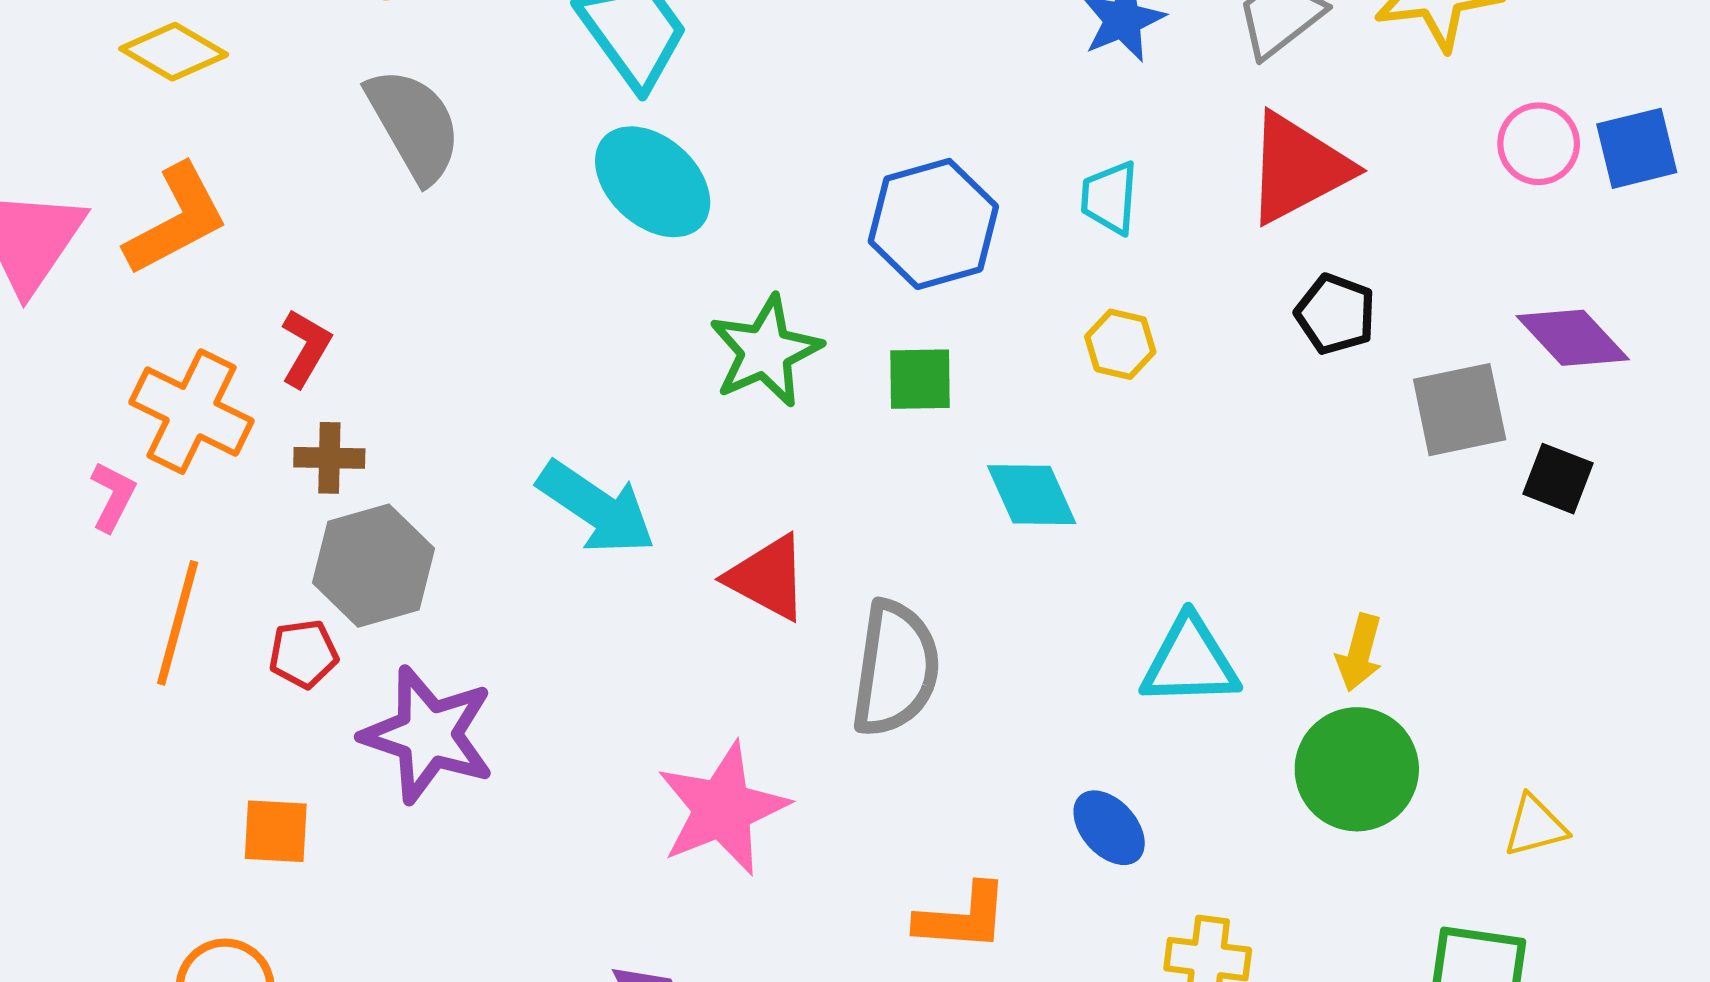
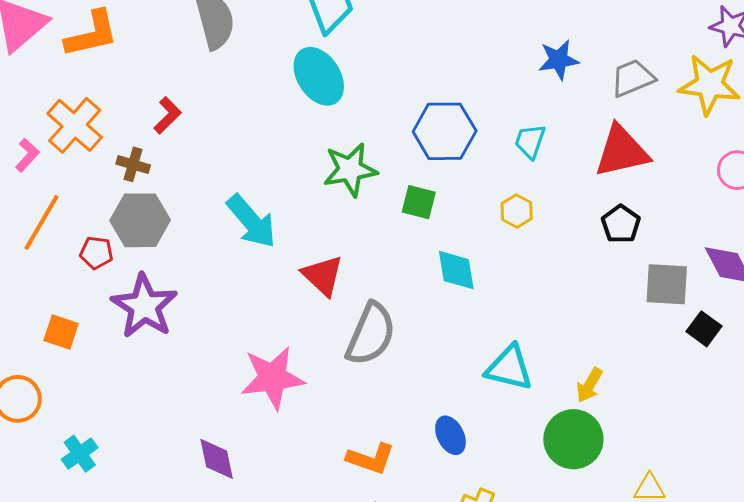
red L-shape: (306, 348) -> (167, 115), moved

